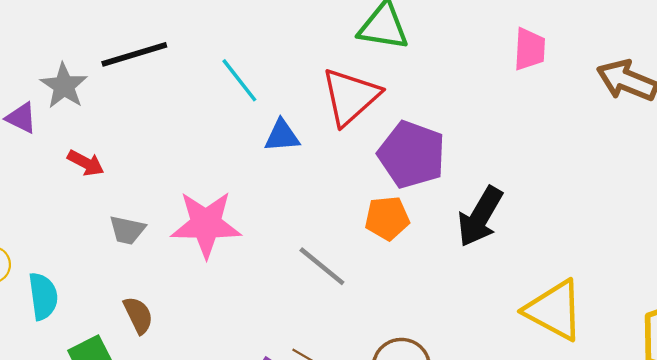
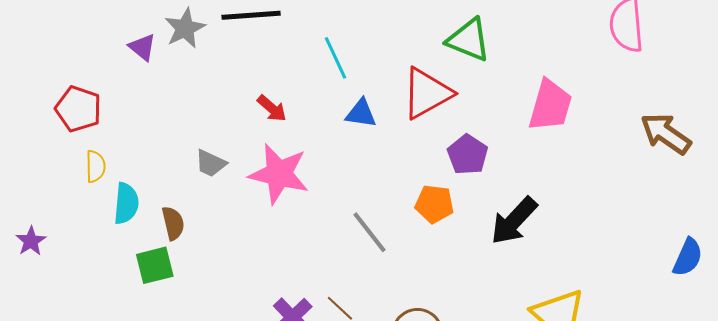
pink trapezoid: (530, 49) -> (550, 105), moved, size x1.4
purple pentagon: (412, 155) -> (468, 155), size x0.7
red arrow: (86, 163) -> (272, 108), moved
brown semicircle: (138, 315) -> (173, 223), moved

